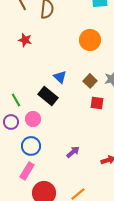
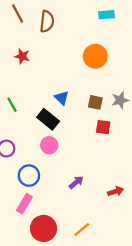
brown square: (90, 81) -> (95, 102), turned -32
green line: (16, 100) -> (12, 105), moved
pink circle: (33, 119) -> (49, 145), moved

